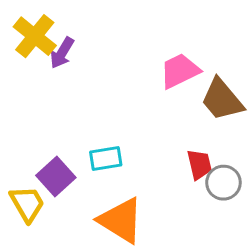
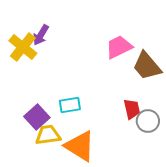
yellow cross: (35, 36) -> (23, 47), moved
yellow trapezoid: (27, 204) -> (48, 135), moved, turned -68

